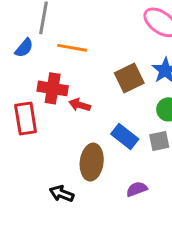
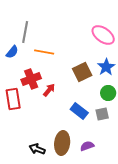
red cross: (53, 88) -> (31, 79), turned -30
red arrow: (80, 105) -> (49, 90), turned 112
brown ellipse: (92, 162) -> (62, 143), moved

